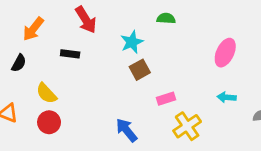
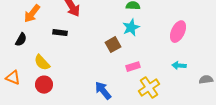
cyan star: (132, 42) -> (131, 28), moved

